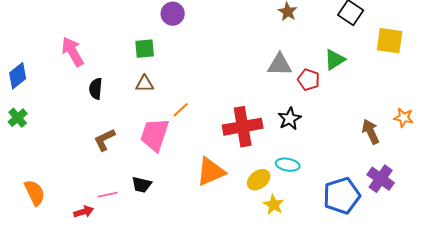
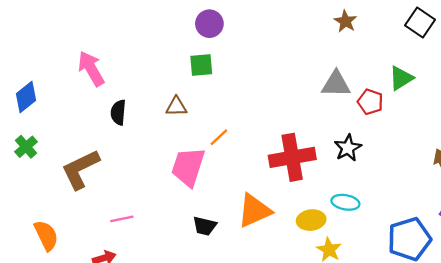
green square: (145, 49) -> (201, 65), moved
brown L-shape: (105, 140) -> (80, 169), moved, size x1.5
yellow ellipse: (259, 180) -> (311, 220), turned 30
black trapezoid: (142, 185) -> (205, 226), moved
pink line: (108, 195) -> (122, 219), moved

